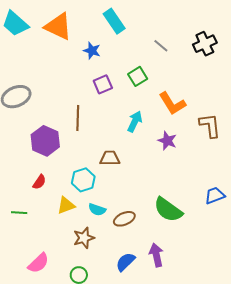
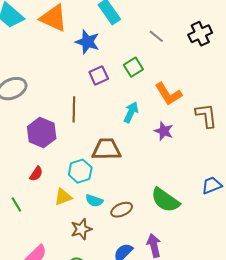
blue star: (92, 51) -> (87, 42), size x1.4
brown trapezoid: (110, 158) -> (106, 149), size x1.4
green line: (19, 213) -> (16, 205), turned 56

